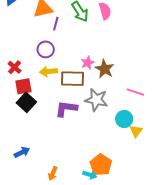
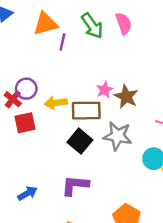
purple circle: (46, 49) -> (26, 89), moved
black square: (26, 102) -> (80, 141), moved
purple L-shape: (66, 109) -> (75, 185), moved
blue arrow: (22, 152) -> (27, 193), moved

